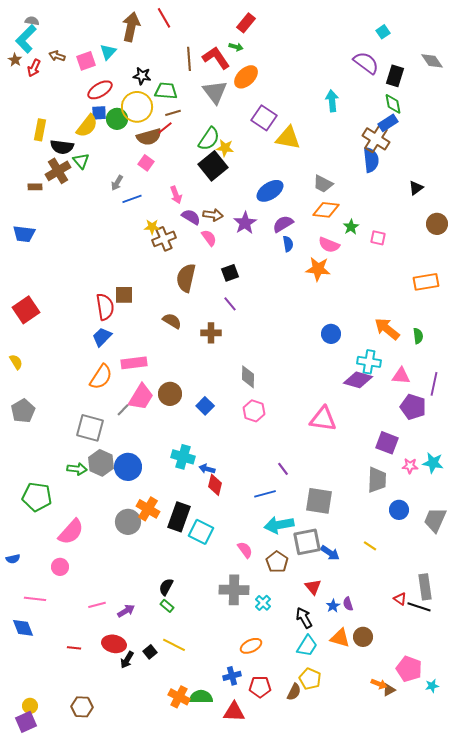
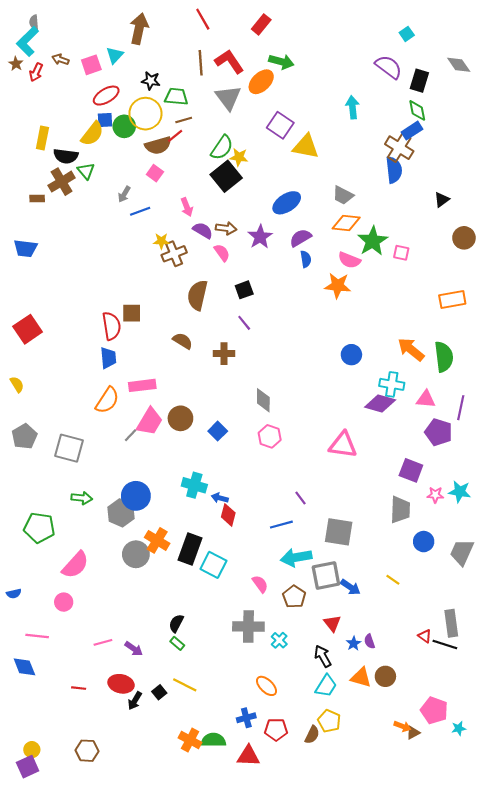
red line: (164, 18) -> (203, 19), moved
gray semicircle: (32, 21) -> (34, 22), turned -104
green arrow: (236, 47) -> (281, 62), moved, size x1.6
green star: (351, 227) -> (373, 241), size x1.8
green semicircle: (418, 336) -> (444, 357), size x1.8
blue trapezoid: (102, 337) -> (108, 358), turned 130
gray square: (90, 428) -> (69, 448), moved
gray hexagon: (101, 463) -> (121, 513), moved
purple arrow: (126, 611) -> (134, 649), turned 66
orange ellipse: (251, 646) -> (266, 686), turned 70

